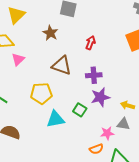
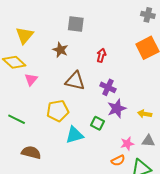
purple cross: (94, 75) -> (108, 87), turned 35
gray triangle: (123, 124) -> (148, 141), moved

